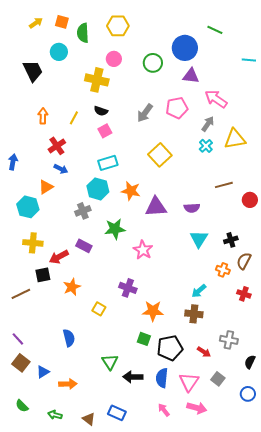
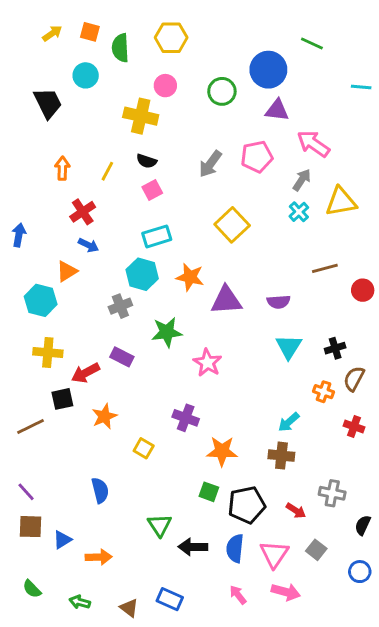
brown square: (21, 363) -> (30, 527), turned -36

